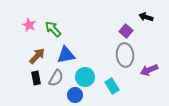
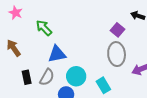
pink star: (29, 25) -> (16, 13), moved
brown arrow: (37, 56) -> (14, 48), moved, turned -78

